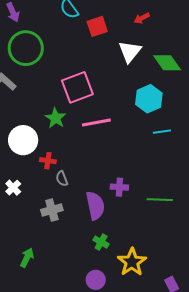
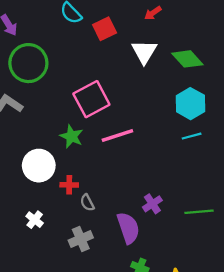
cyan hexagon: (149, 99) -> (190, 104), moved
purple cross: (119, 187) -> (152, 204), turned -30

